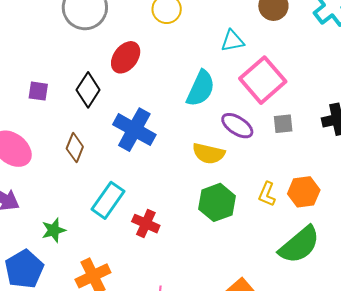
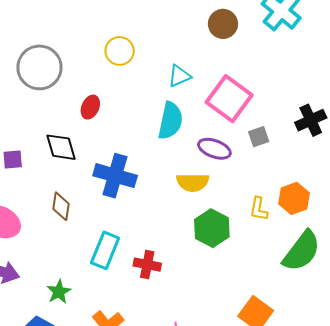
cyan triangle: (232, 41) -> (179, 76), moved
red ellipse: (126, 57) -> (90, 107), size x0.7
black diamond: (88, 90) -> (61, 147), turned -36

